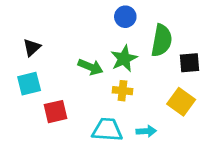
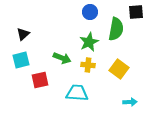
black square: (190, 63) -> (136, 12), moved
green arrow: (90, 67) -> (62, 58), moved
yellow square: (181, 102) -> (119, 69), moved
cyan arrow: (146, 131) -> (130, 102), moved

